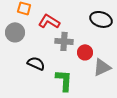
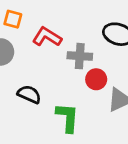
gray cross: (64, 41) -> (80, 56), moved

